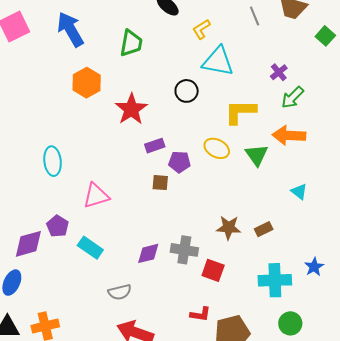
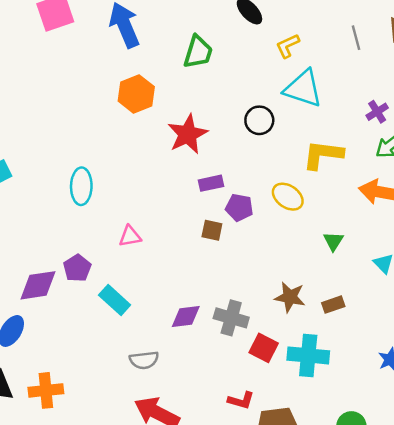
green triangle: (257, 155) -> (333, 241), moved, size x0.7
pink triangle: (96, 196) -> (130, 236), size x0.7
cyan cross: (275, 280) -> (308, 355), moved

